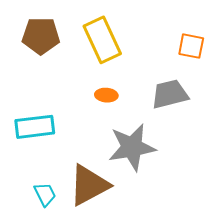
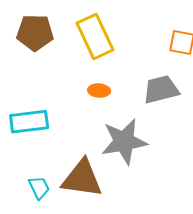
brown triangle: (89, 185) -> (82, 179), turned 36

